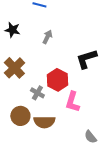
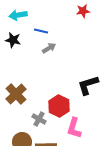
black star: (12, 30) -> (13, 40), moved
gray arrow: (47, 37) -> (49, 48), moved, turned 32

